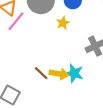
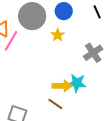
brown line: (41, 73) -> (55, 104), moved

